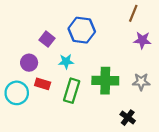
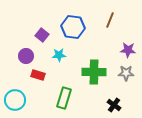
brown line: (133, 13) -> (110, 20), moved
purple star: (142, 40) -> (128, 50), moved
green rectangle: (72, 91) -> (64, 98), moved
cyan circle: (17, 93) -> (15, 100), moved

